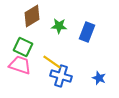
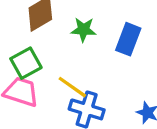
green square: (23, 47) -> (26, 63), turned 36

